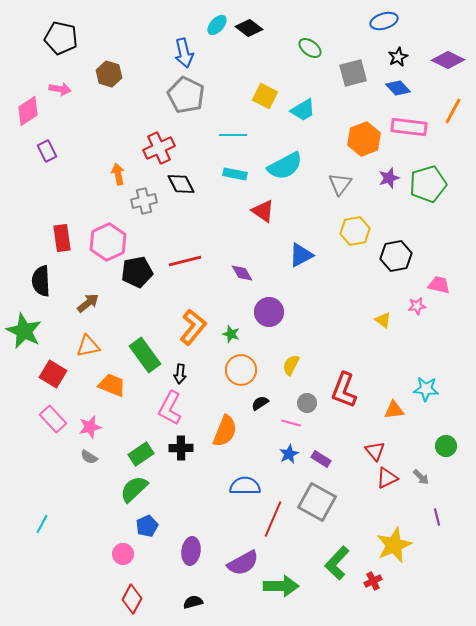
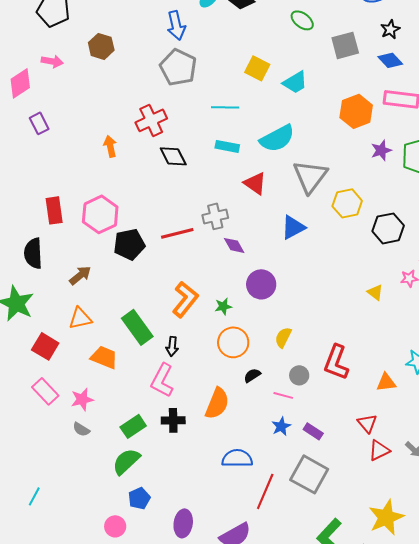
gray triangle: (340, 184) -> (310, 176), moved, size x1.5
gray cross: (144, 201) -> (215, 216), moved
green star: (231, 334) -> (223, 306), turned -30

